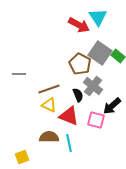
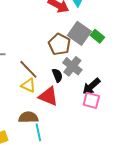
brown line: (49, 89) -> (28, 69), turned 65
pink square: (96, 120) -> (91, 100), moved
cyan line: (69, 143) -> (38, 132), moved

